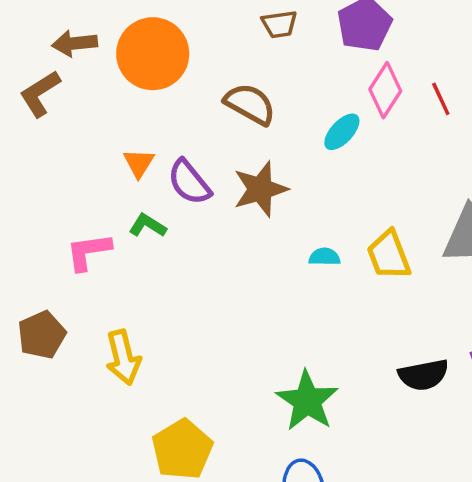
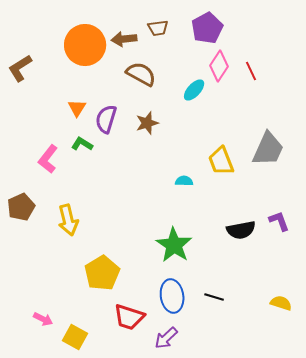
brown arrow: (75, 43) -> (124, 39), moved
purple semicircle: (189, 182) -> (106, 119), turned 56
brown star: (260, 189) -> (147, 123), size x0.7
pink L-shape: (89, 252) -> (48, 159), turned -44
cyan semicircle: (325, 257) -> (184, 181), moved

